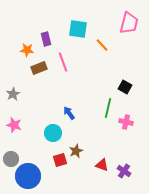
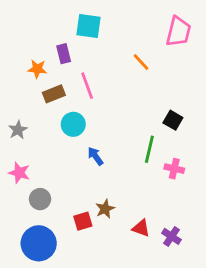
cyan square: (78, 29) -> (88, 26), moved
cyan circle: (53, 133) -> (73, 124), moved
gray circle: (11, 159) -> (40, 199), moved

